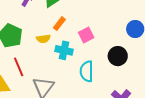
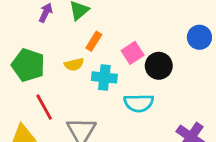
black circle: (118, 56) -> (159, 66), moved
cyan semicircle: (87, 71) -> (139, 103), turned -85

